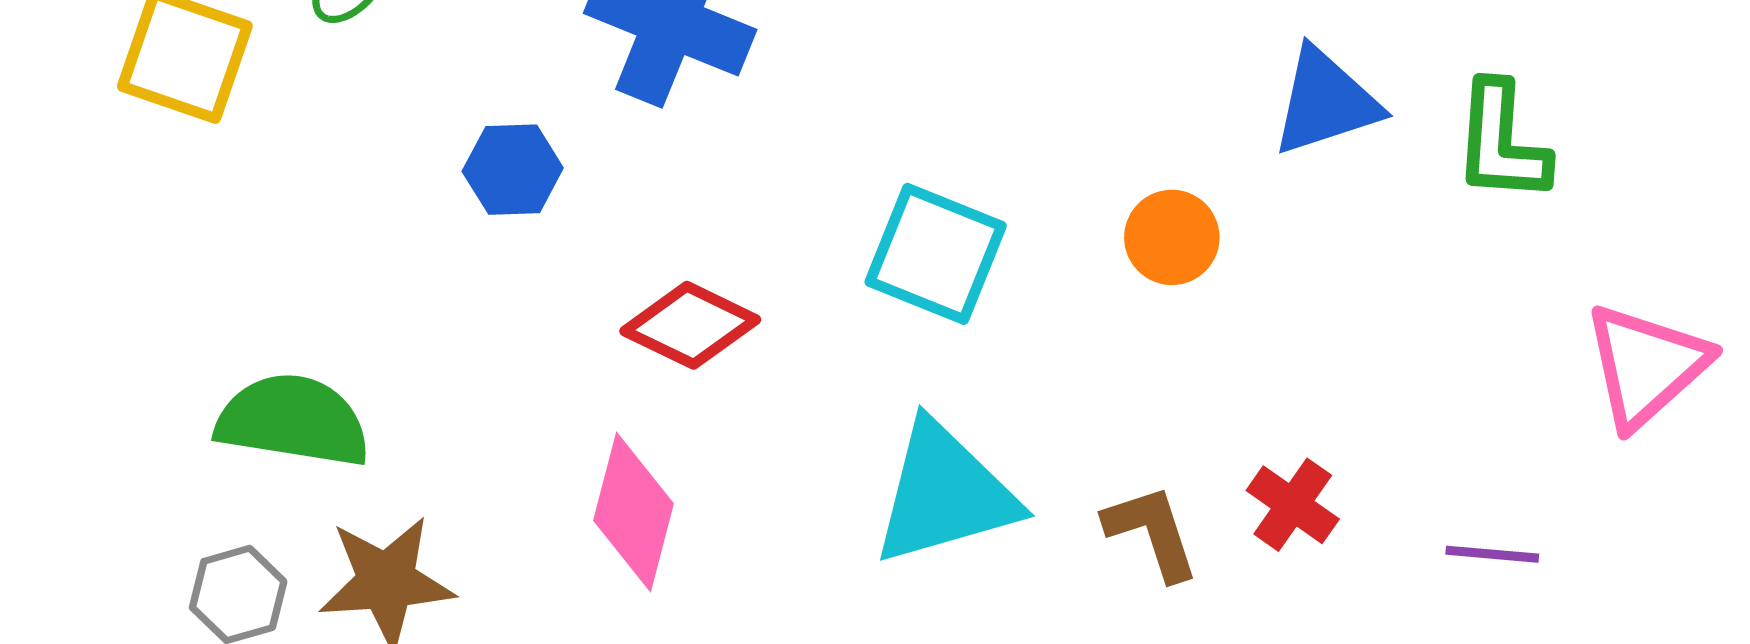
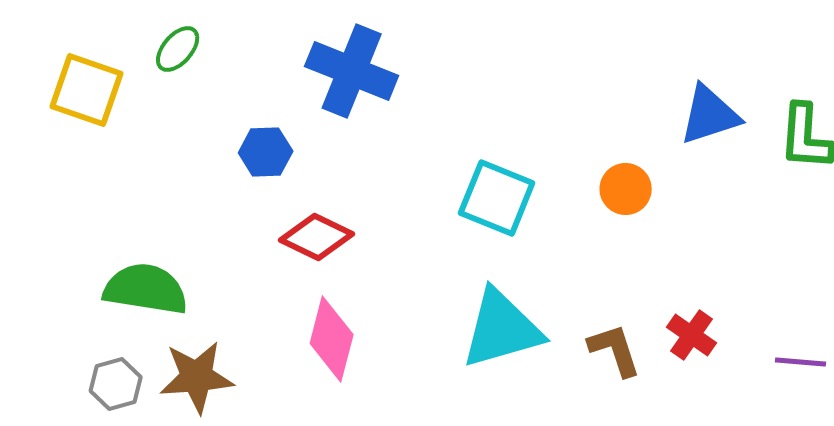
red diamond: (690, 325) -> (317, 237), moved

